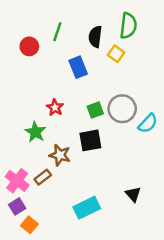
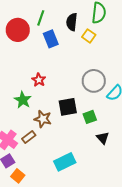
red circle: (29, 46) -> (18, 30), size x1.5
blue rectangle: (78, 67) -> (51, 39), moved
green square: (95, 110) -> (90, 117), moved
black triangle: (133, 194) -> (103, 138), moved

